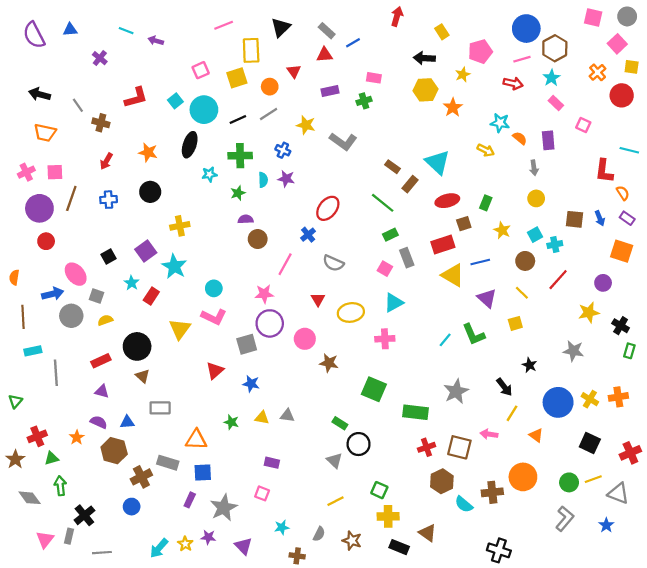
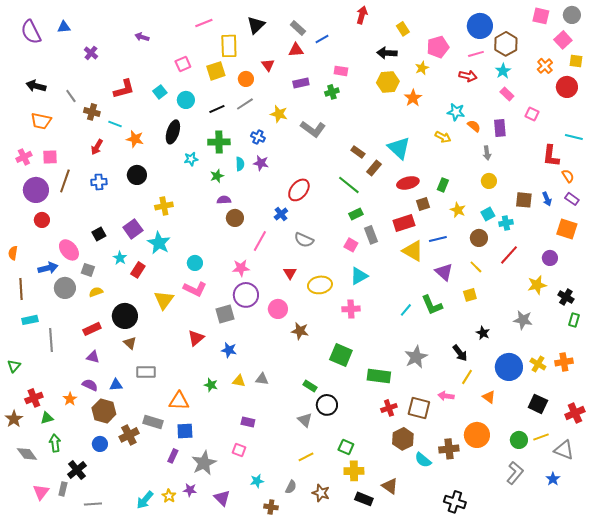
cyan line: (126, 31) -> (115, 124), moved
cyan circle: (204, 110) -> (186, 100), size x0.7
blue circle: (132, 507) -> (100, 444), moved

